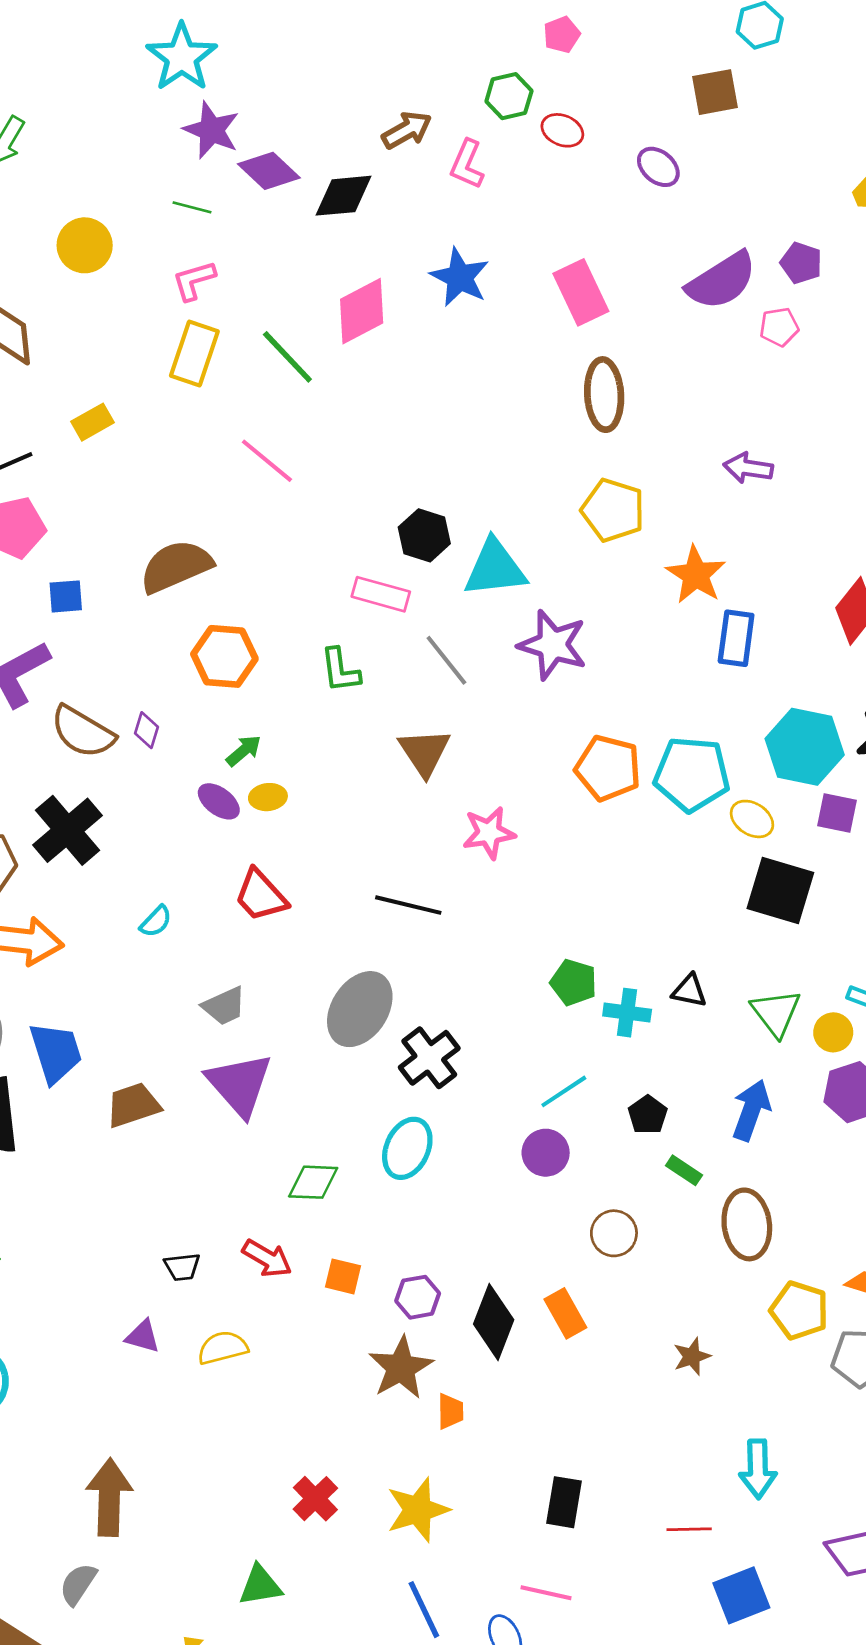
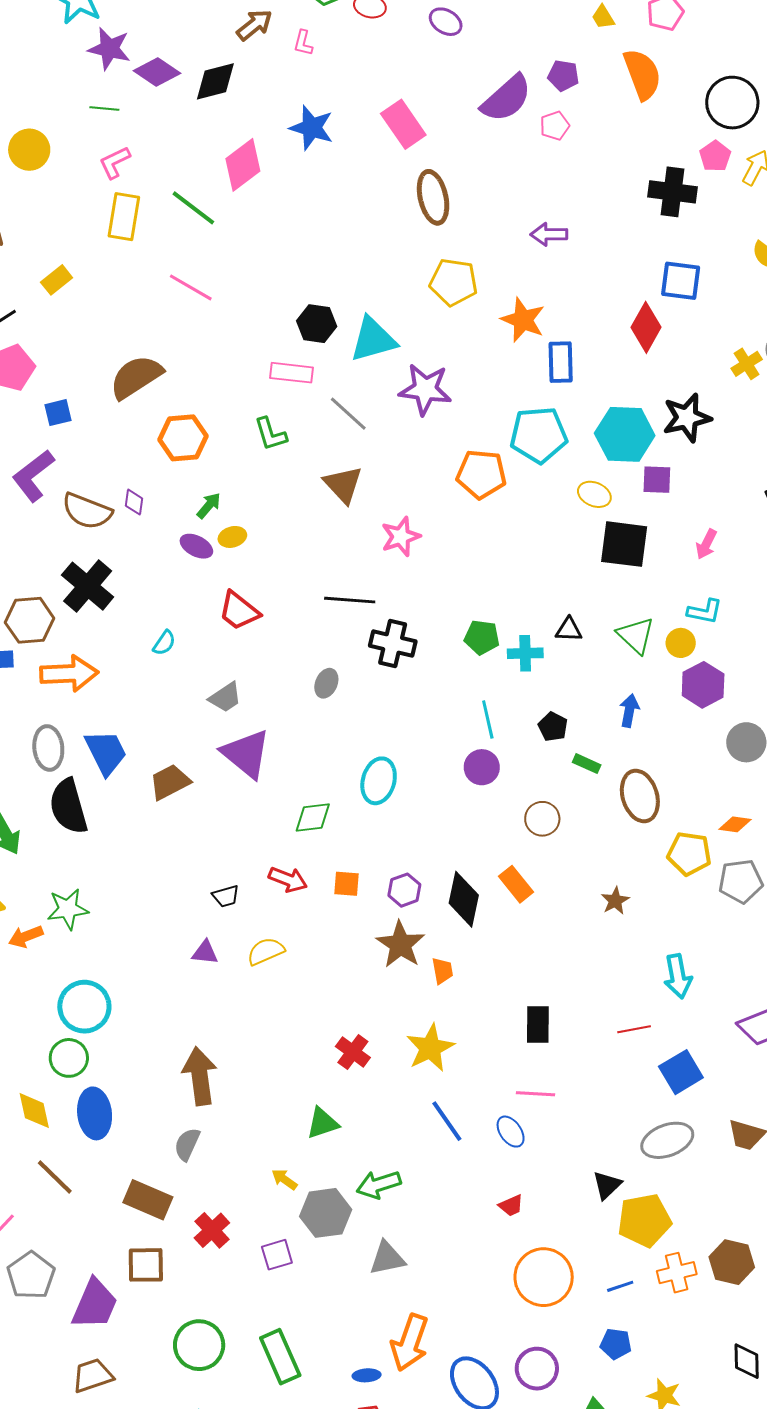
pink L-shape: (467, 164) -> (303, 43), size x0.7
cyan pentagon: (692, 774) -> (539, 435), moved
gray ellipse: (360, 1009) -> (326, 683), size x0.5
black cross: (429, 1058) -> (393, 643), moved, turned -30
cyan line: (564, 1091) -> (488, 720), turned -60
blue arrow: (751, 1110) -> (629, 711), size x0.7

